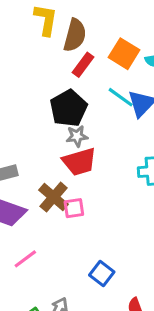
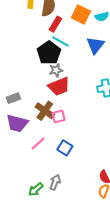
cyan line: (121, 97) -> (60, 41), moved
pink line: (25, 259) -> (38, 143), moved
blue square: (102, 274) -> (65, 148), moved

